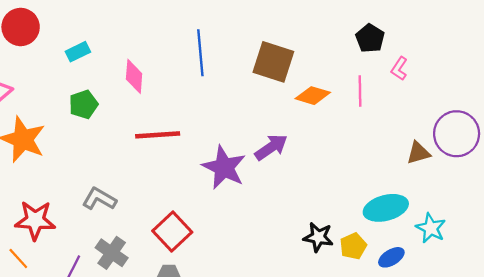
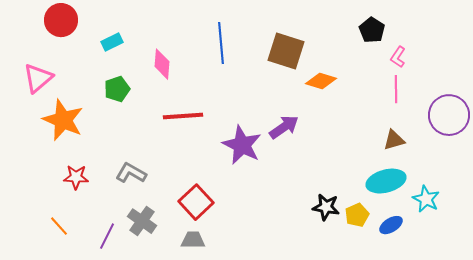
pink line: (360, 91) -> (396, 89), moved
brown triangle: (418, 153) -> (394, 140), moved
red star: (35, 220) -> (76, 177), moved, size x0.7

